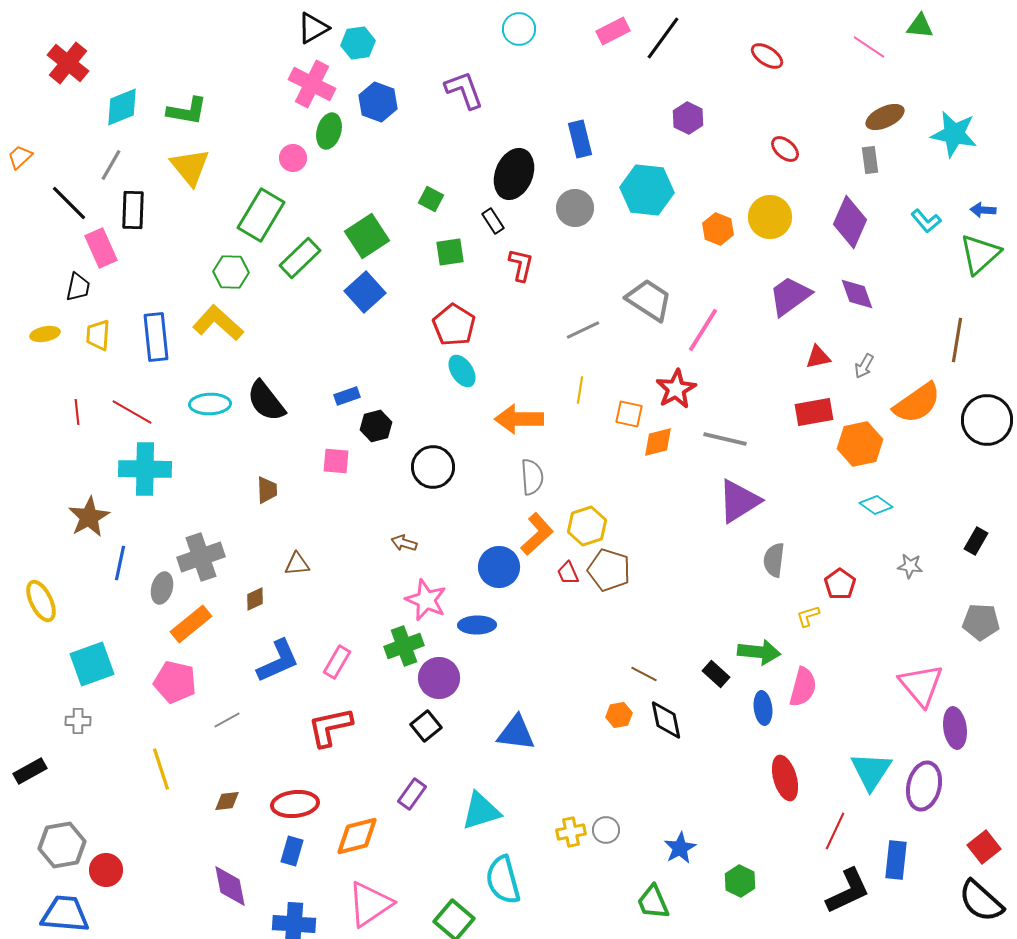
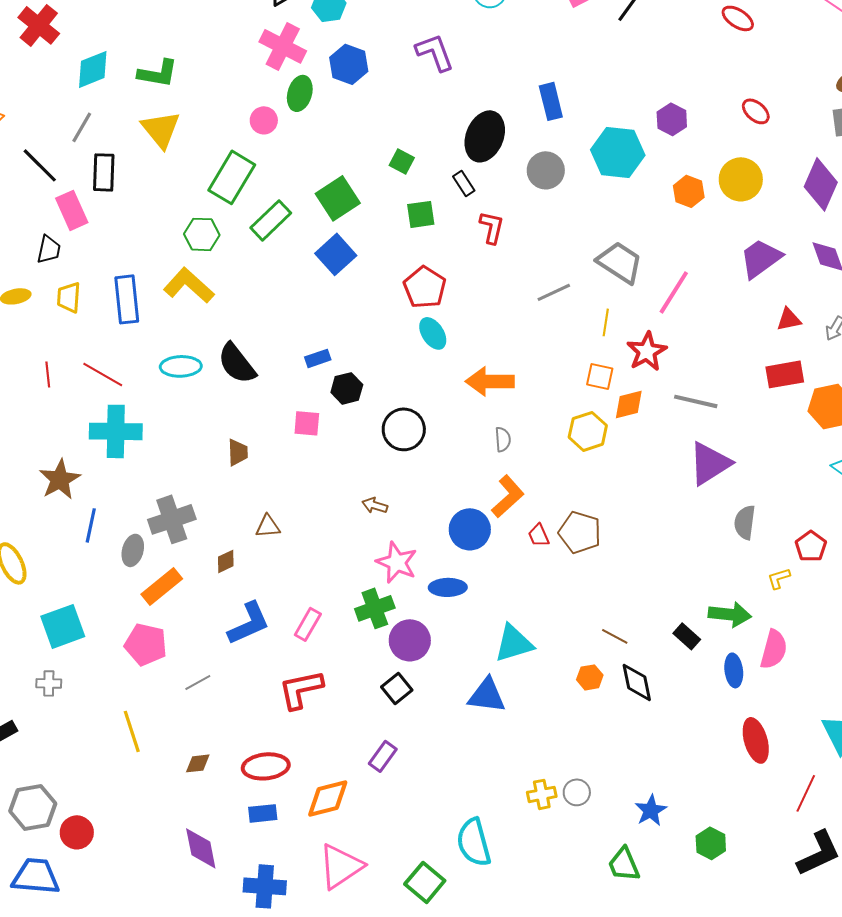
purple hexagon: (688, 118) -> (672, 119), moved
yellow line: (580, 390) -> (606, 322), moved
gray semicircle: (532, 477) -> (503, 439), size x0.7
yellow hexagon: (587, 526) -> (588, 431), moved
cyan triangle: (481, 811) -> (514, 643), moved
blue rectangle: (292, 851) -> (263, 813), turned 68

